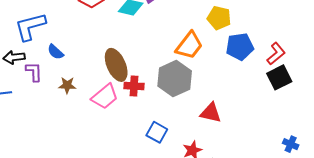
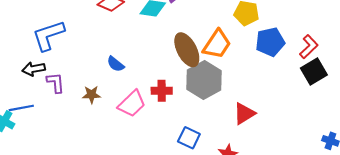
blue semicircle: (55, 52) -> (116, 64), moved
brown ellipse: (116, 65) -> (187, 50), moved
red triangle: (211, 113) -> (244, 113), turned -40

